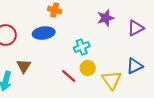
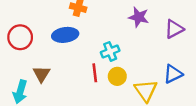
purple star: (106, 18) -> (139, 17), turned 30
red line: (69, 76) -> (95, 73), moved, turned 42

